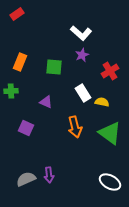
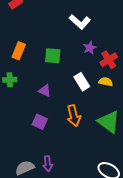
purple star: (82, 55) -> (90, 48), moved
yellow semicircle: (102, 102) -> (106, 82), moved
purple square: (26, 128) -> (40, 122), moved

